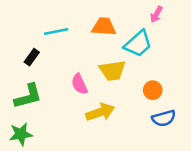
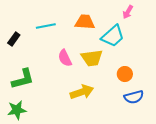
black rectangle: (32, 57) -> (14, 39), moved
pink semicircle: (79, 84) -> (65, 58), moved

